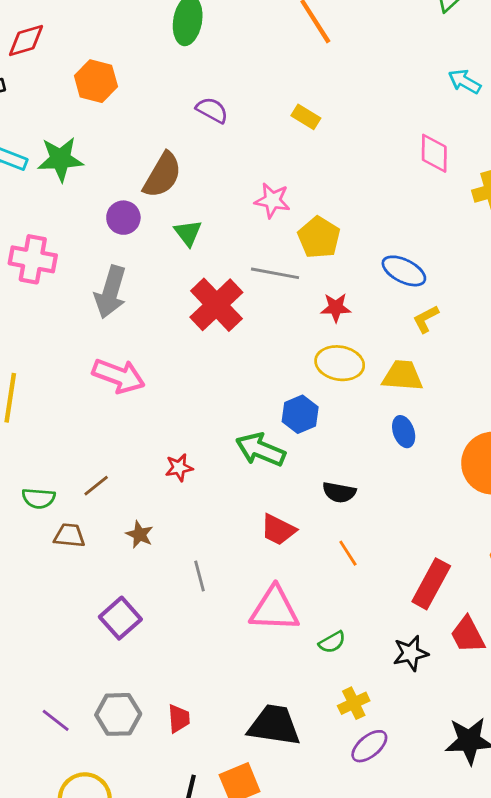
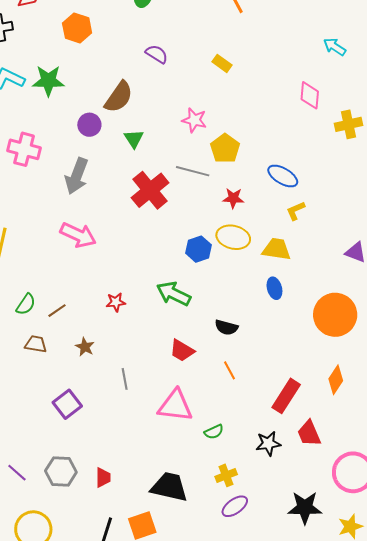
blue hexagon: (300, 414) -> (199, 249), moved
green semicircle: (39, 498) -> (26, 304), moved, turned -65

